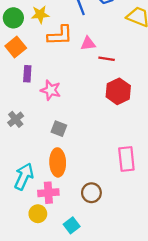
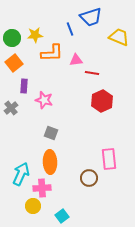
gray cross: (16, 119) -> (11, 108), moved
brown circle: (91, 193) -> (89, 178), moved

